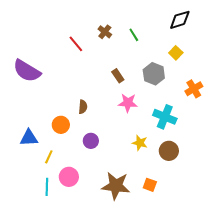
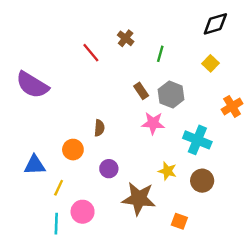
green line: (134, 35) -> (160, 54), moved, turned 48
gray hexagon: (154, 74) -> (171, 94), moved
brown star: (116, 186) -> (139, 199), moved

